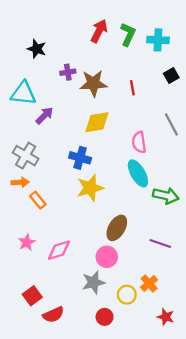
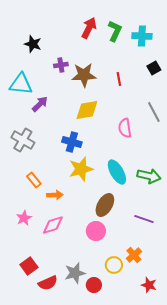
cyan ellipse: (138, 173) -> (117, 172), moved
orange arrow: (20, 182) -> (55, 195), moved
gray star: (93, 282) -> (75, 273), moved

